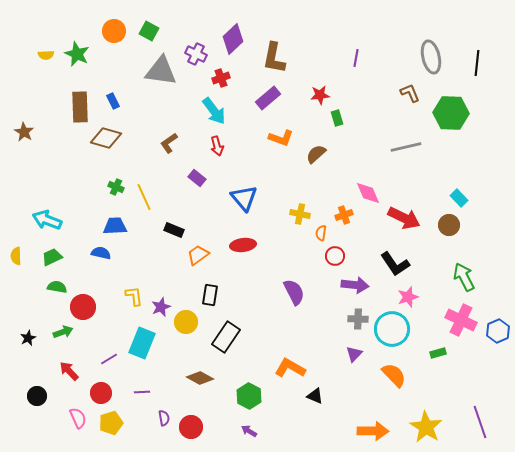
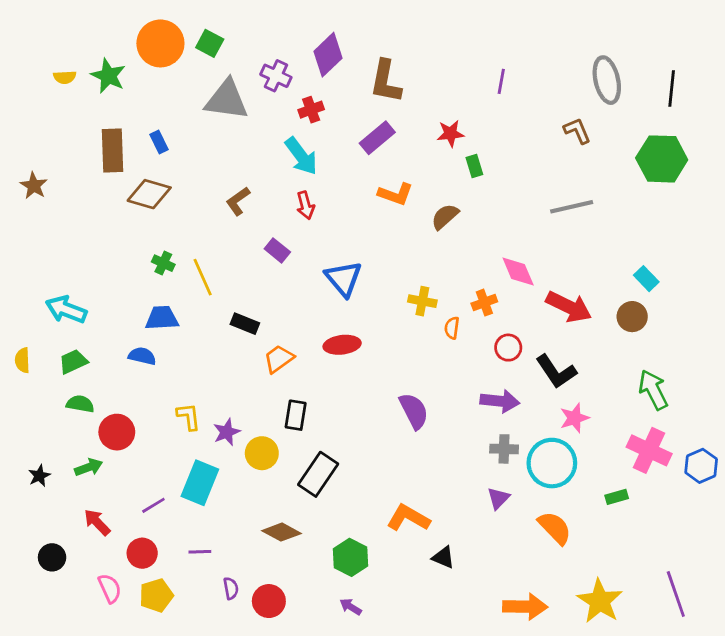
orange circle: (114, 31) -> (160, 43), size x1.4
green hexagon: (451, 113) -> (662, 159), moved
red circle: (335, 256) -> (508, 348), moved

